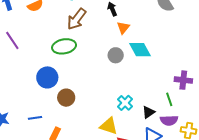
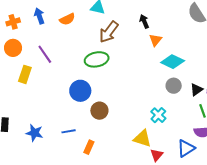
cyan diamond: (140, 50) -> (173, 62), turned -35
gray circle: (116, 55) -> (174, 86), moved
black triangle: (149, 112) -> (196, 90), moved

